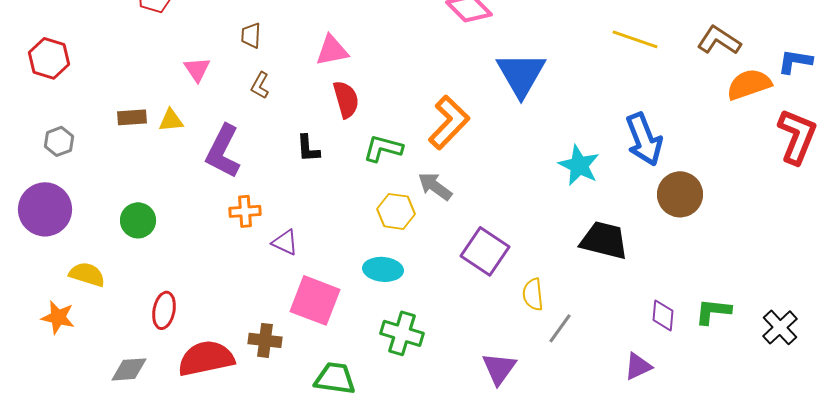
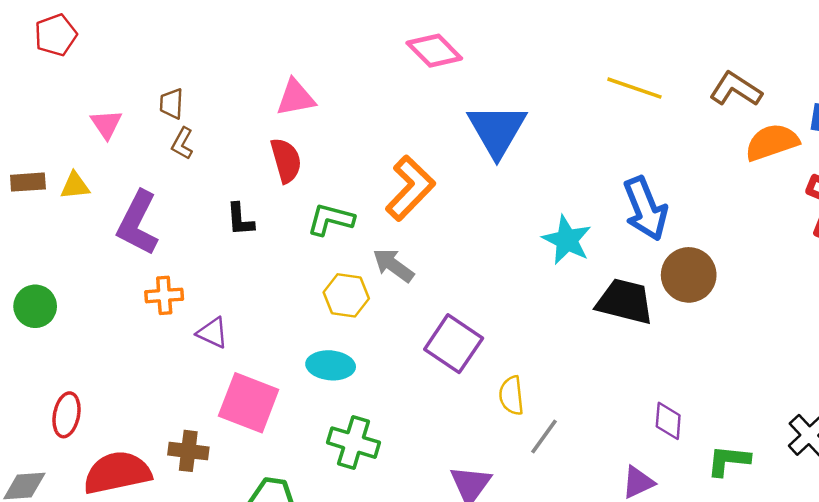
brown trapezoid: (251, 35) -> (171, 104), moved
pink triangle: (332, 50) -> (296, 98), moved
black trapezoid: (604, 240) -> (625, 301), moved
green L-shape: (713, 311) -> (728, 461), moved

